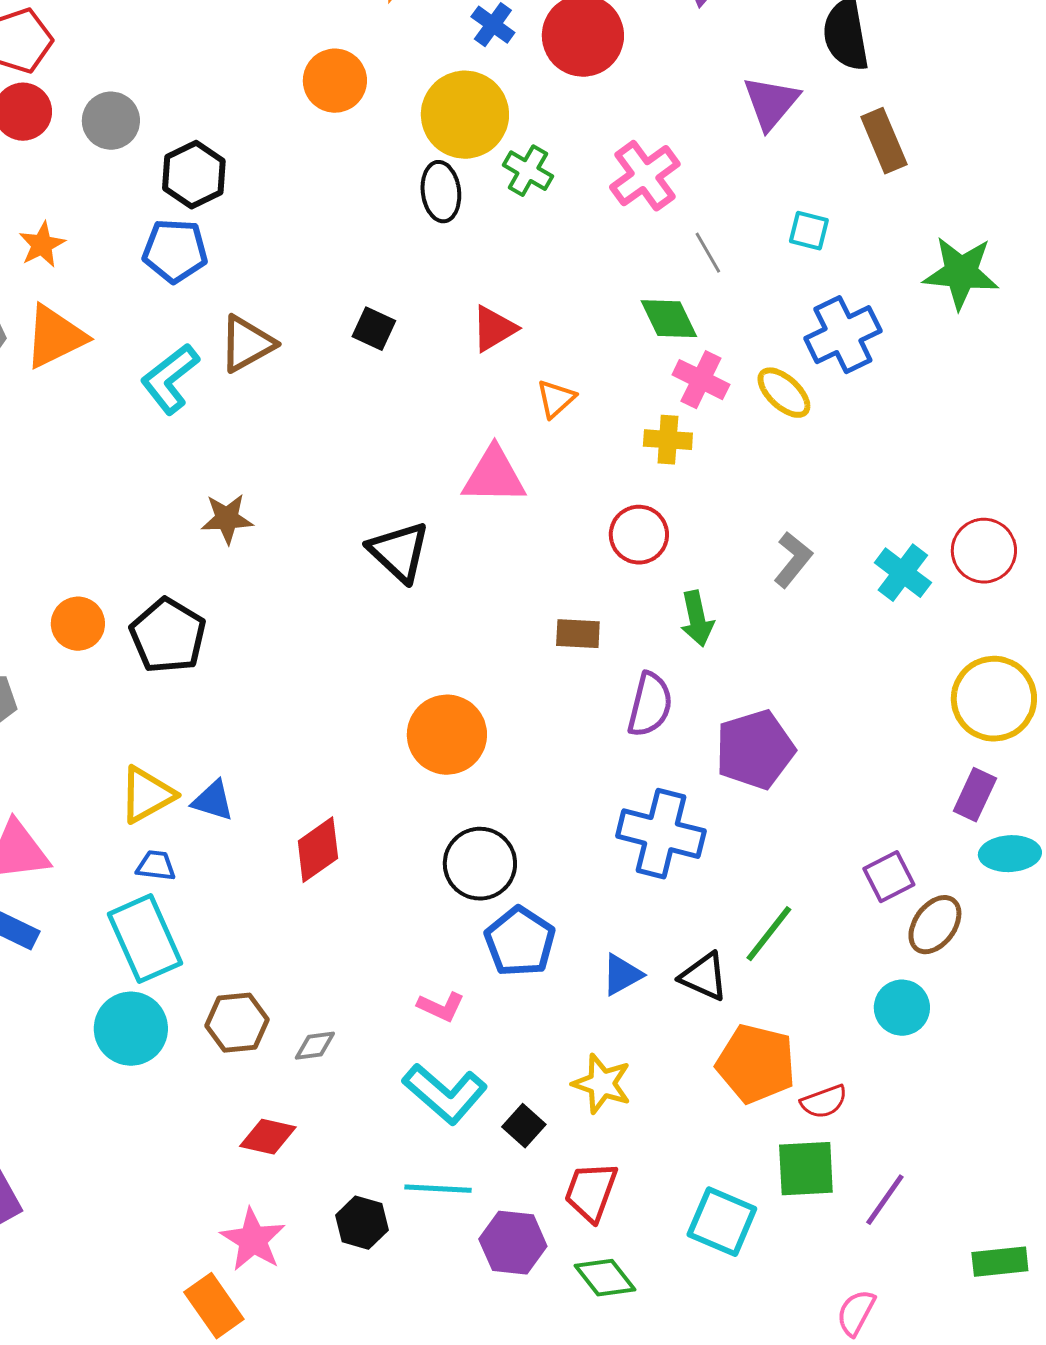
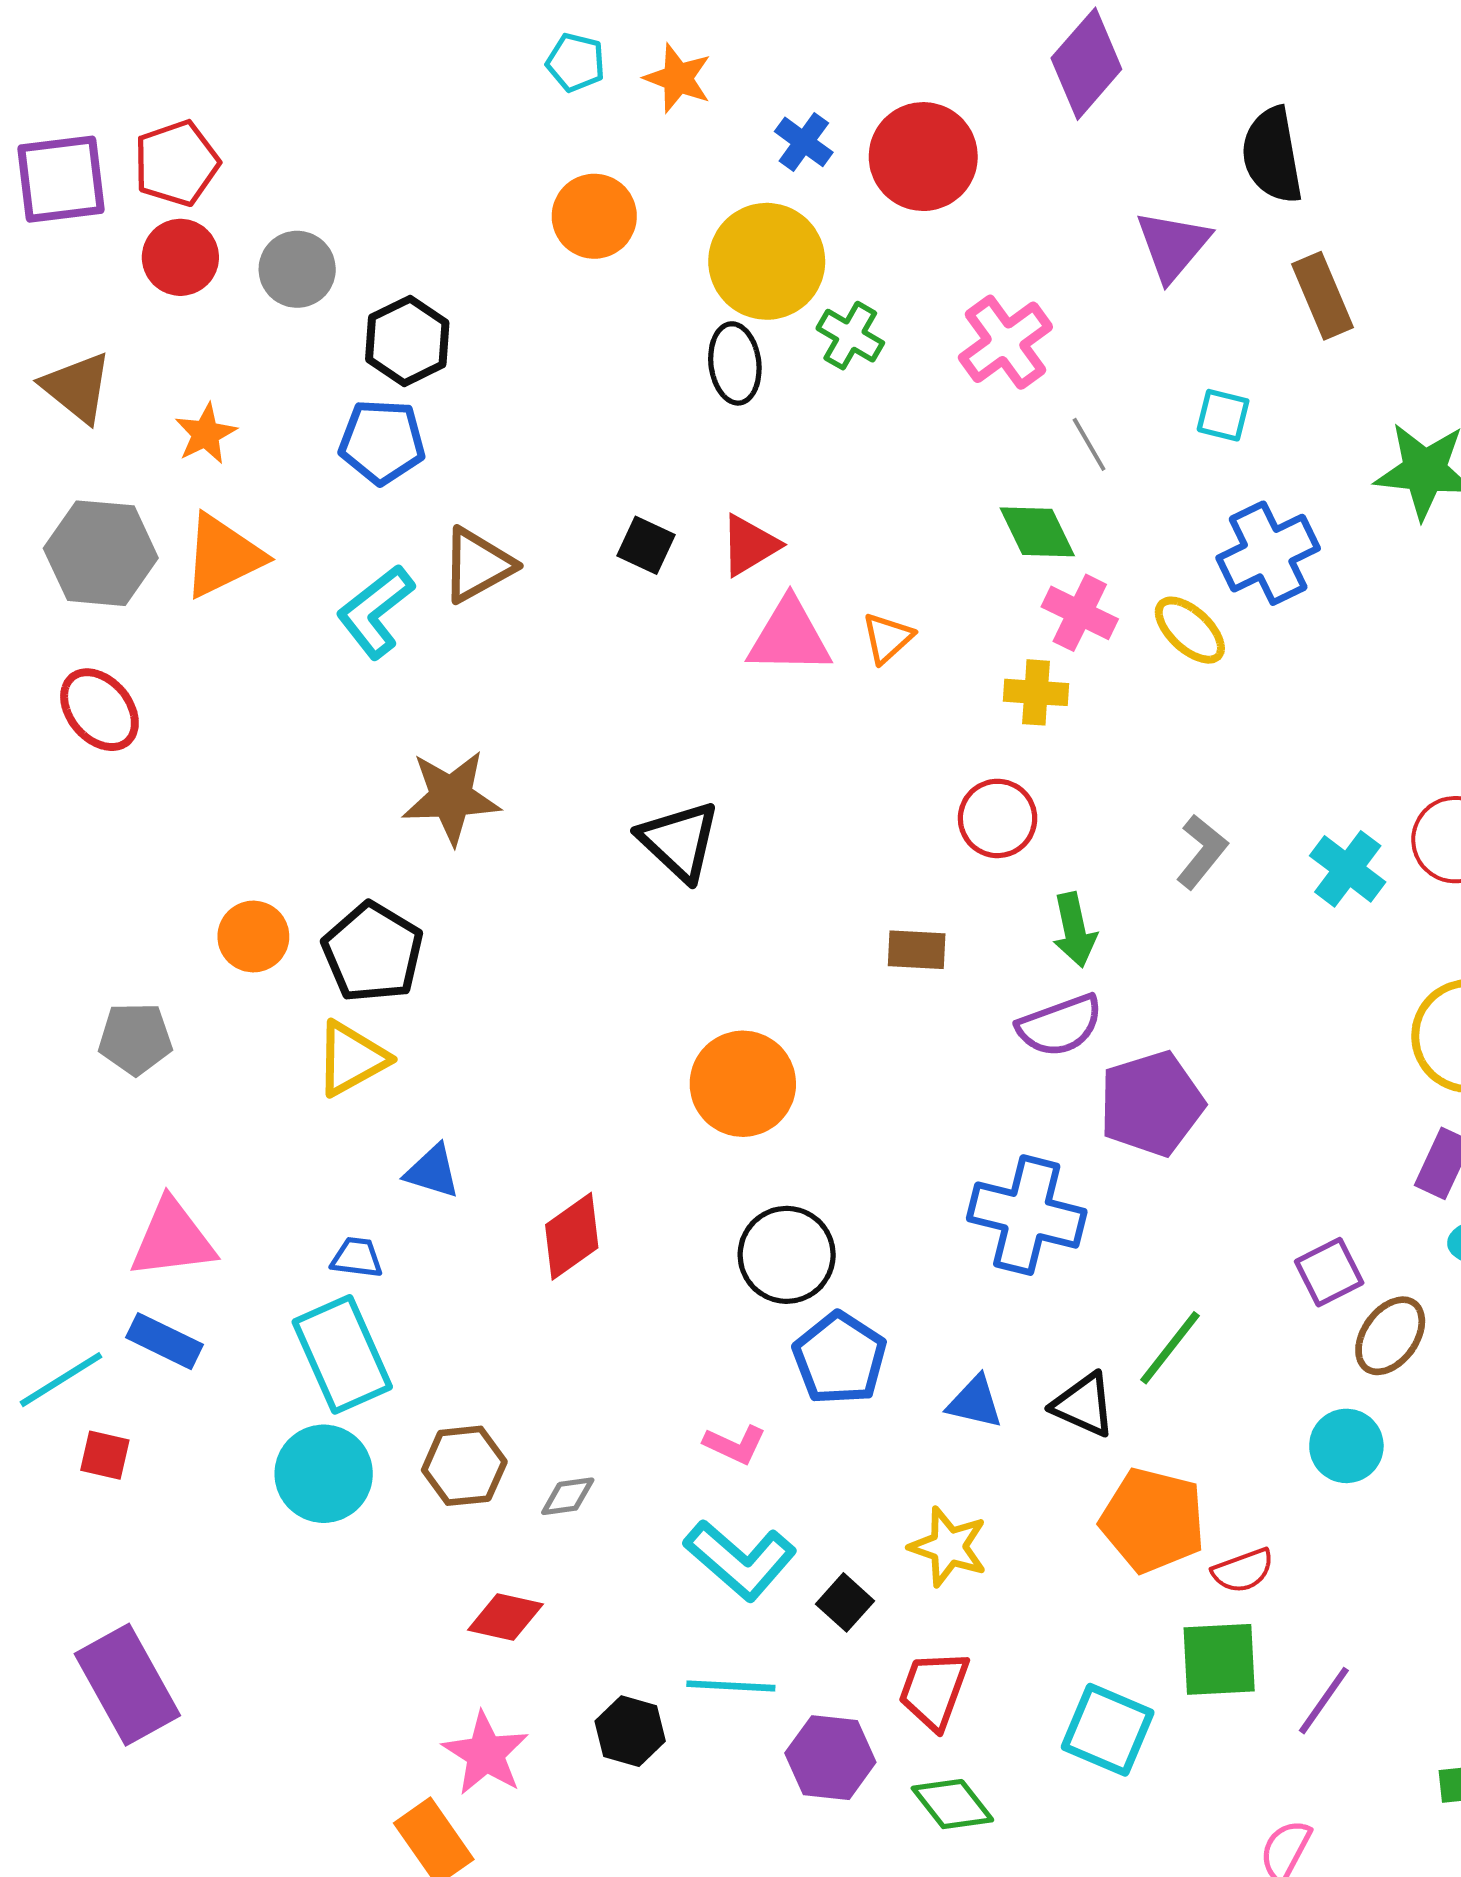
red triangle: (494, 329) -> (749, 545), moved
pink triangle: (494, 476) -> (789, 637), moved
brown star: (227, 519) -> (451, 797), size x1.4
purple semicircle: (650, 705) -> (1060, 1025), moved, turned 56
yellow triangle: (147, 795) -> (352, 1059), moved
blue triangle: (622, 975) -> (975, 1402), turned 42

